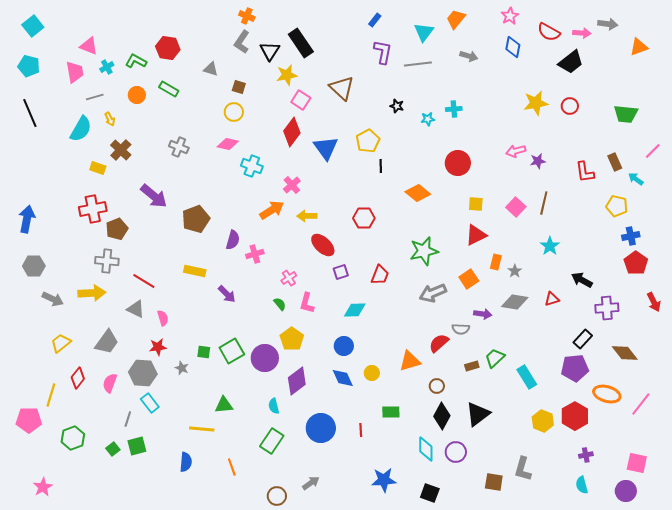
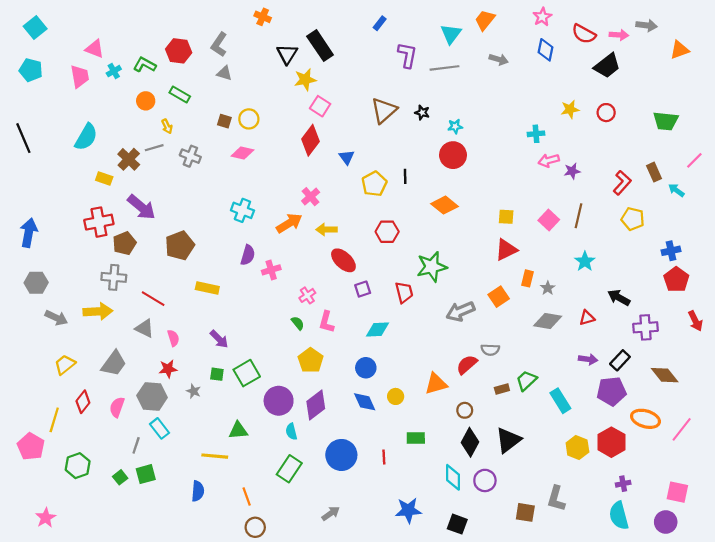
blue rectangle: (375, 20) -> (380, 23), moved
gray L-shape: (242, 42) -> (219, 44), moved
brown square: (239, 87) -> (224, 121), moved
brown triangle: (342, 88) -> (384, 110), moved, turned 36
gray line: (95, 97) -> (154, 148), moved
yellow star: (536, 103) -> (570, 109), size x0.7
cyan cross: (454, 109) -> (536, 134), moved
black line: (30, 113) -> (23, 138), moved
yellow arrow: (110, 119) -> (167, 126), moved
yellow pentagon: (368, 141) -> (374, 184), moved
blue triangle: (326, 148) -> (347, 157), size x0.6
red circle: (458, 163) -> (453, 155), moved
cyan cross: (252, 166) -> (242, 210), moved
red L-shape: (585, 172) -> (622, 183), turned -130
purple arrow: (154, 196) -> (141, 207), moved
yellow pentagon: (617, 206) -> (633, 219), moved
brown pentagon: (196, 219) -> (180, 245), moved
green star: (424, 251) -> (432, 267), moved
red trapezoid: (380, 275) -> (404, 292), turned -35
purple arrow: (227, 294) -> (219, 339), moved
purple arrow: (483, 314) -> (588, 359), moved
purple circle: (265, 358) -> (279, 401), moved
pink pentagon: (29, 420) -> (31, 446), turned 30
cyan semicircle: (582, 485) -> (619, 516), size x1.5
brown circle: (277, 496) -> (255, 527), moved

